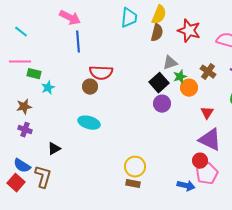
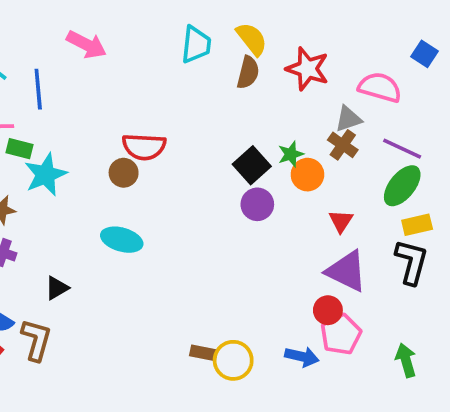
yellow semicircle: (159, 15) -> (252, 39), turned -60
blue line: (78, 42) -> (38, 89), moved
gray triangle: (170, 63) -> (348, 119), moved
cyan star: (48, 88) -> (46, 175), size x1.6
yellow circle: (135, 167) -> (233, 360), moved

